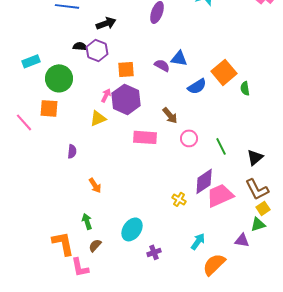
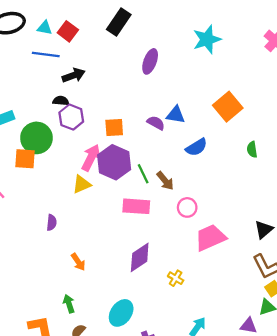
black arrow: (106, 23) -> (74, 75), moved
purple hexagon: (97, 50) -> (71, 117), moved
orange square: (224, 72) -> (228, 107), moved
pink arrow: (106, 95) -> (91, 158), size x1.6
orange square: (49, 108) -> (25, 159), moved
green line: (221, 146) -> (143, 174), moved
purple diamond: (204, 181) -> (140, 257), moved
pink trapezoid: (220, 195) -> (210, 238), moved

